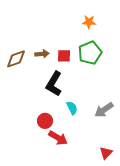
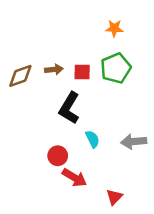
gray arrow: (104, 110) -> (134, 142), turned 30
red triangle: (106, 153) -> (114, 197), moved

